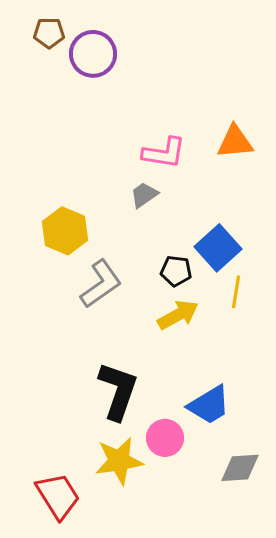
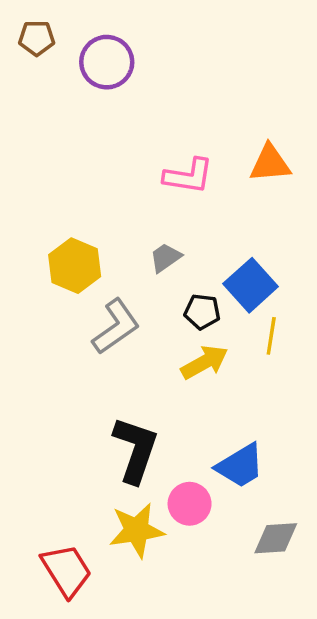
brown pentagon: (49, 33) -> (37, 38), moved
gray trapezoid: (144, 195) -> (165, 258), moved

